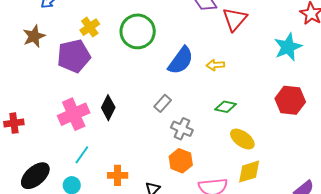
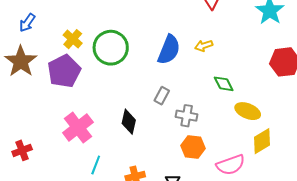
green circle: (138, 31) -> (111, 48), moved
brown star: (34, 36) -> (21, 61), size x1.4
green diamond: (226, 107) -> (224, 84), turned 65
black diamond: (108, 108) -> (129, 122), moved

